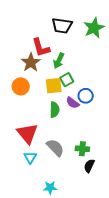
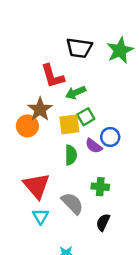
green arrow: (59, 61) -> (76, 93), turned 42
brown star: (31, 62) -> (40, 109), moved
green cross: (82, 149) -> (100, 187), moved
black semicircle: (89, 166) -> (103, 222), moved

